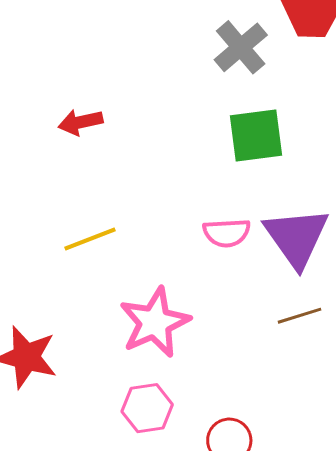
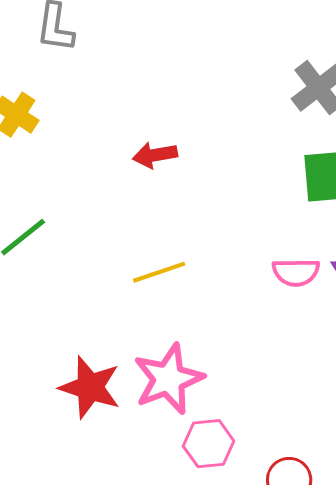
pink star: (155, 322) -> (168, 379), moved

